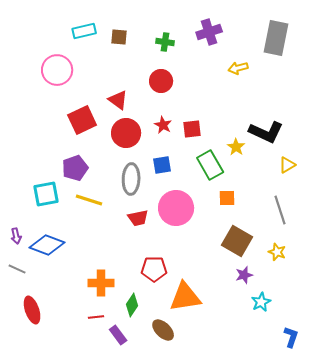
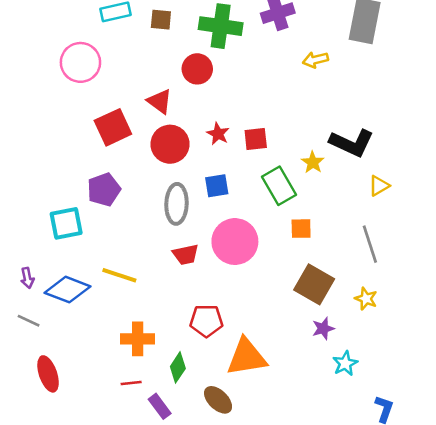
green cross: (165, 42) -> (221, 26), size x1.8
red circle: (161, 81) -> (197, 69), moved
yellow line: (89, 200) -> (119, 275), moved

